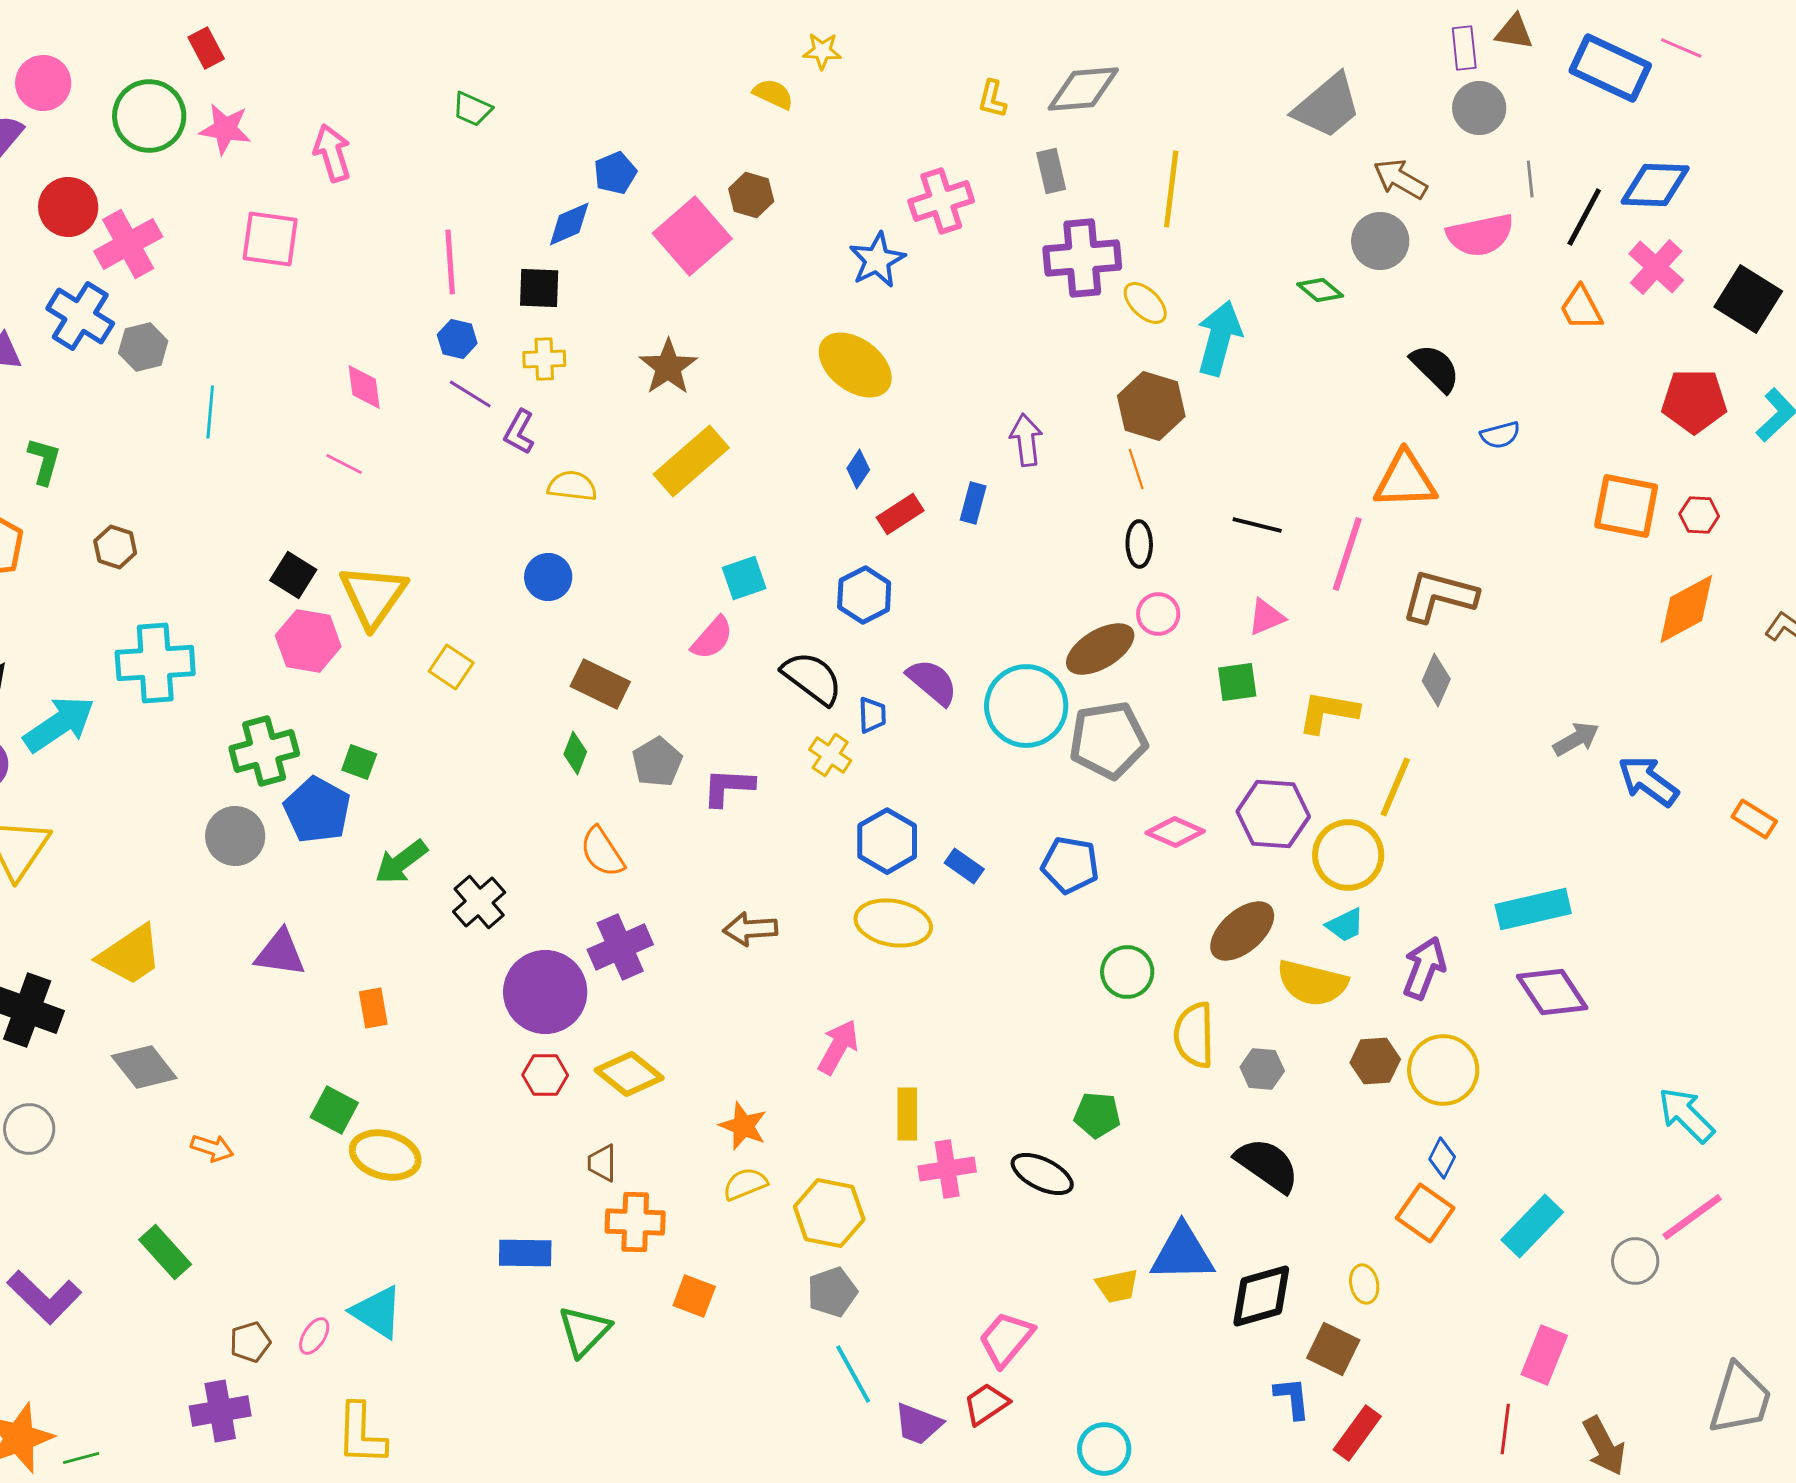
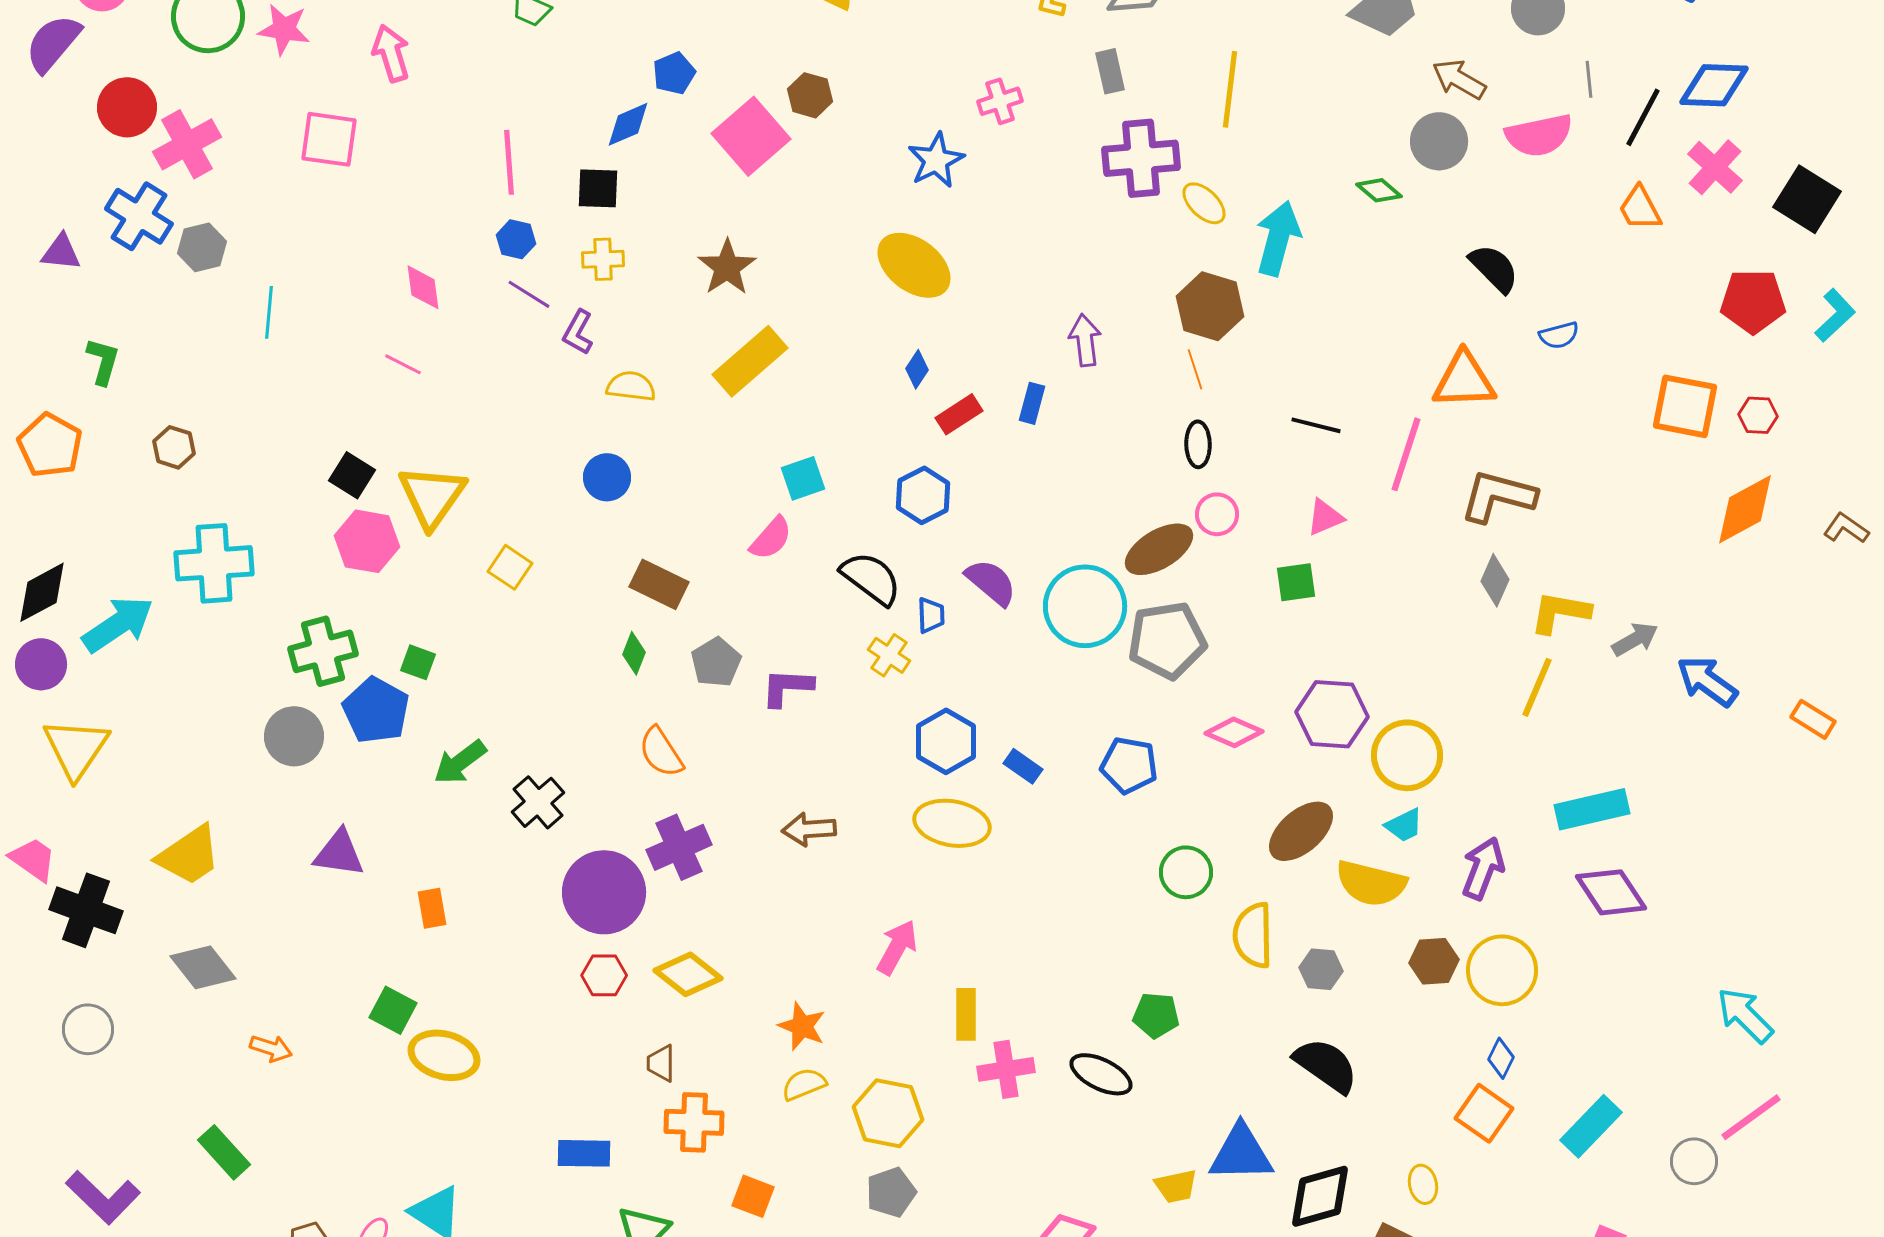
pink cross: (941, 201) -> (1000, 101), size x0.7
yellow L-shape: (1328, 712) -> (1560, 612), moved
yellow line: (1395, 787) -> (1537, 687), moved

